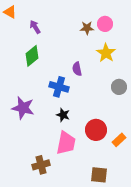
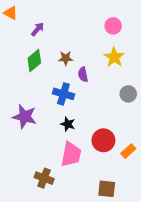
purple arrow: (35, 27) -> (38, 29), turned 72
brown star: (87, 28) -> (66, 58), moved
brown cross: (41, 165) -> (44, 178), turned 36

